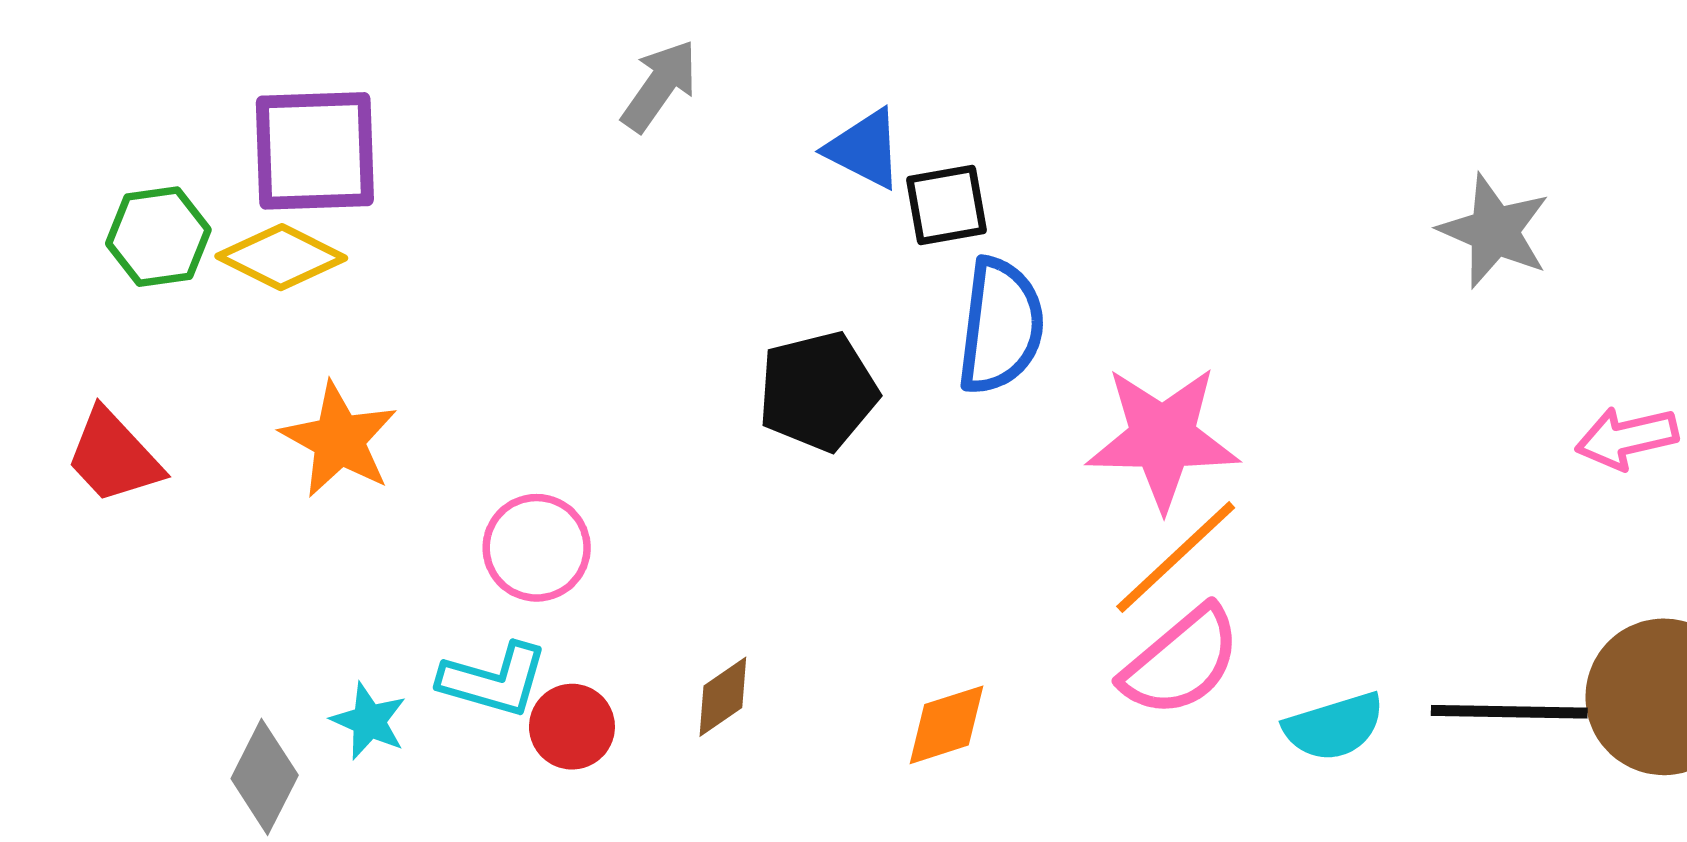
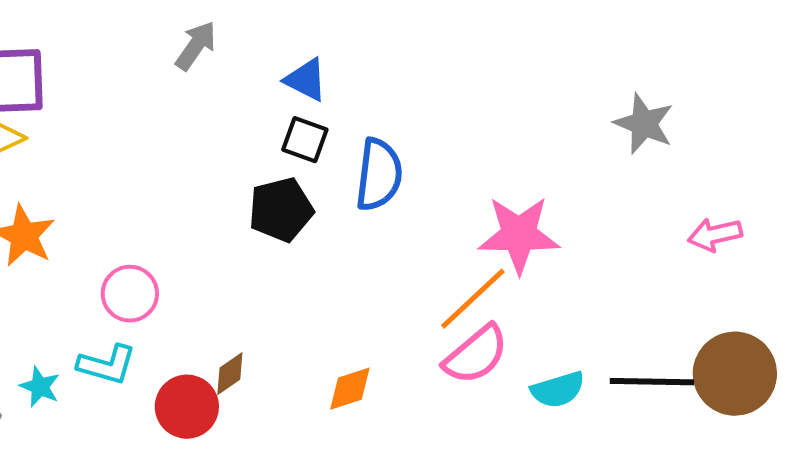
black square: (946, 205) -> (305, 140), moved, turned 30
pink star: (1163, 438) -> (519, 235), moved
red circle: (572, 727) -> (187, 407), moved, size x1.4

